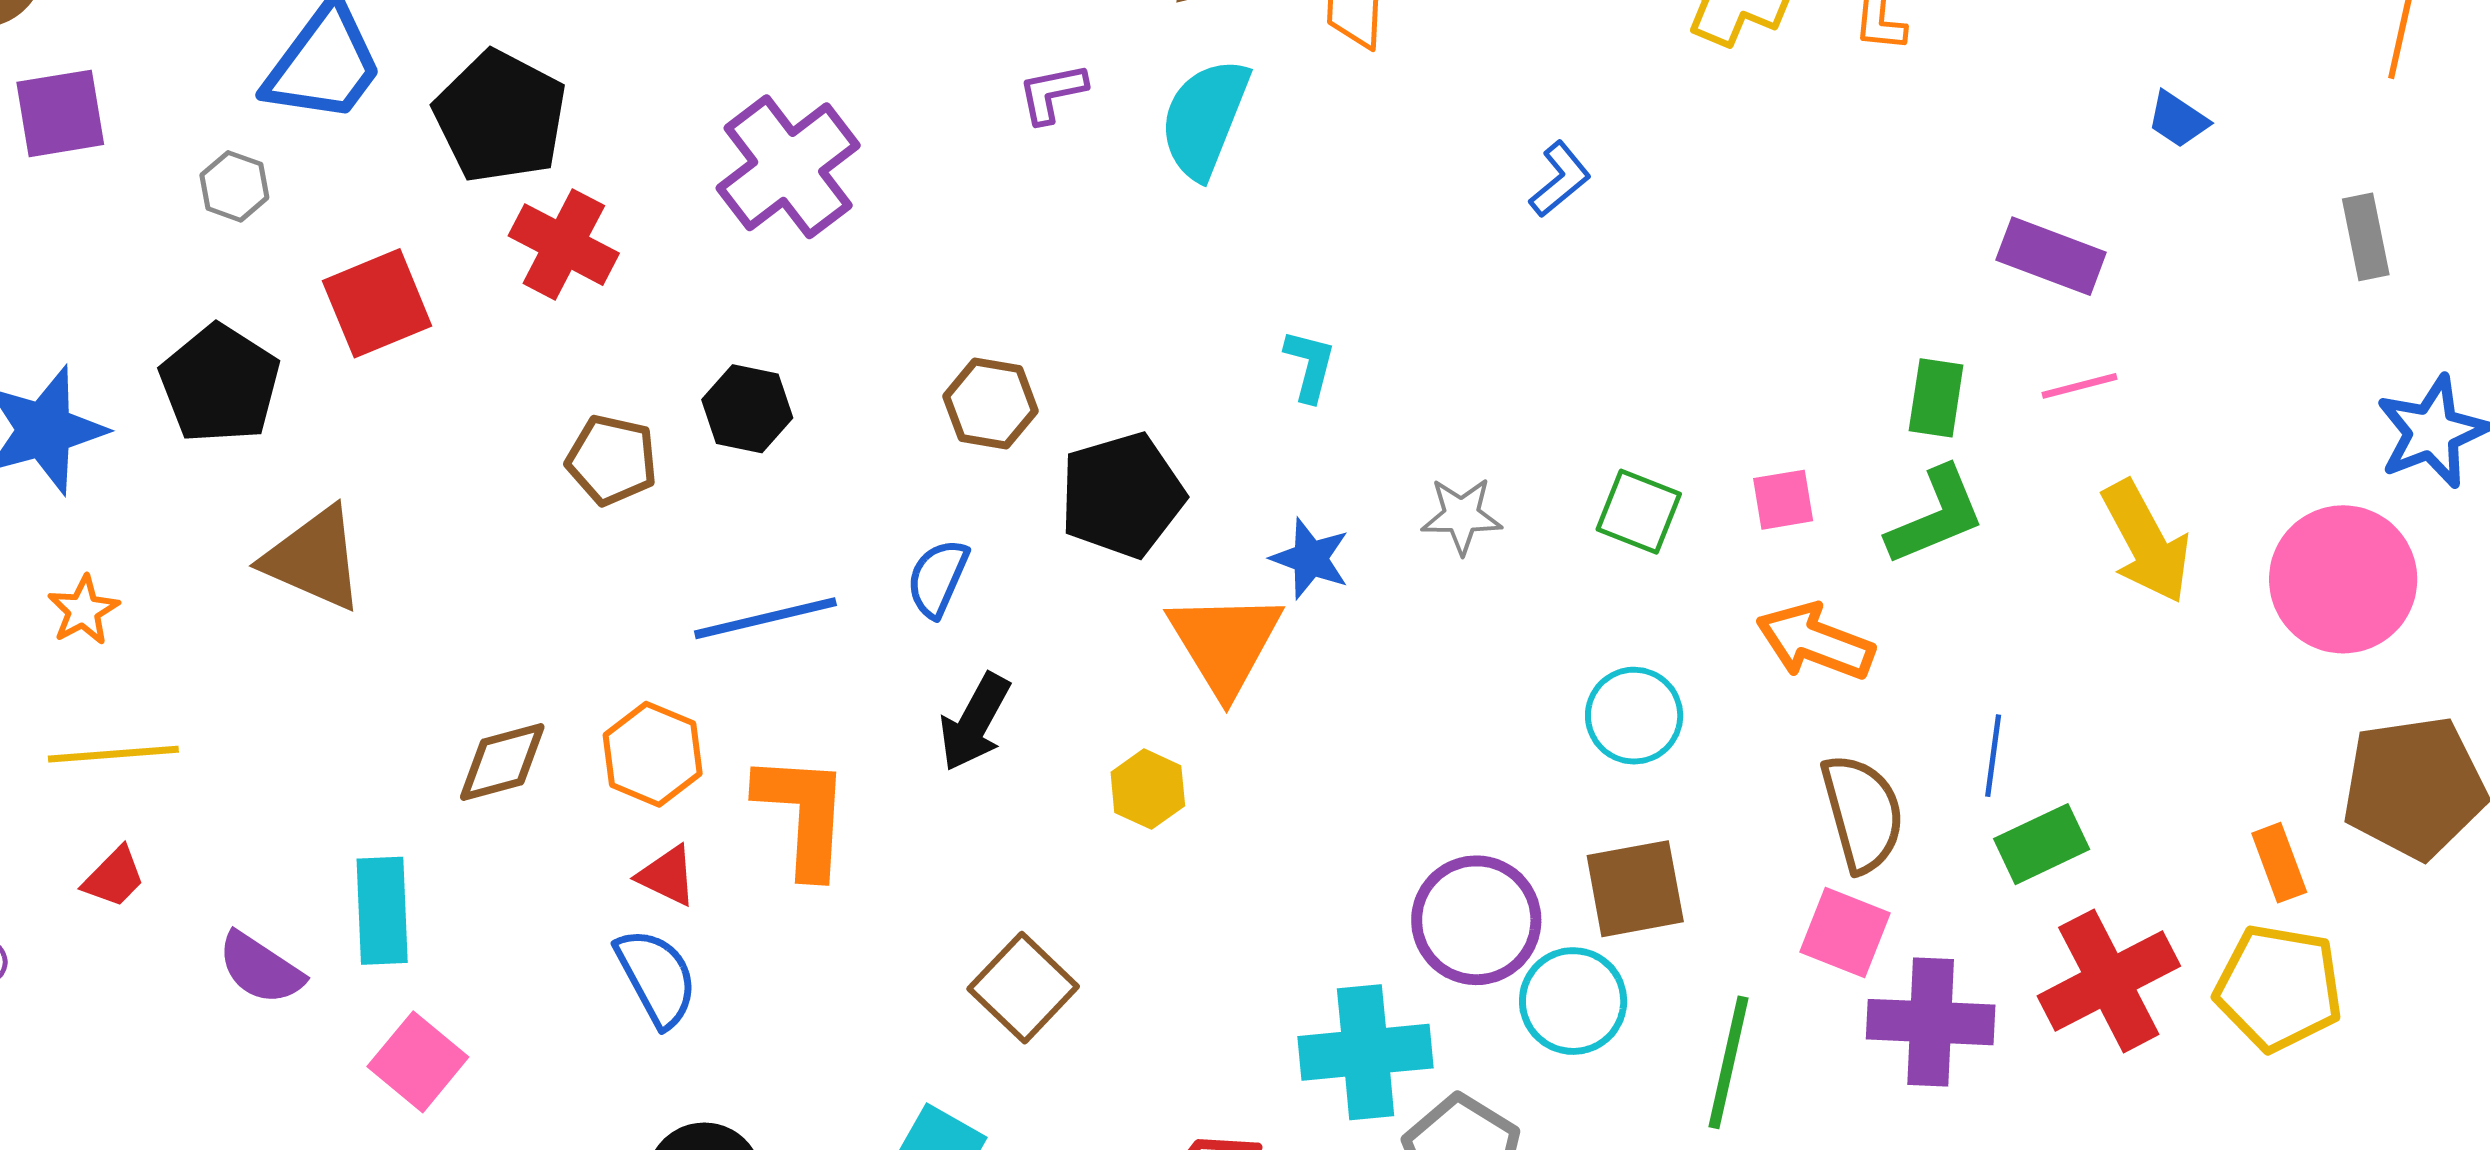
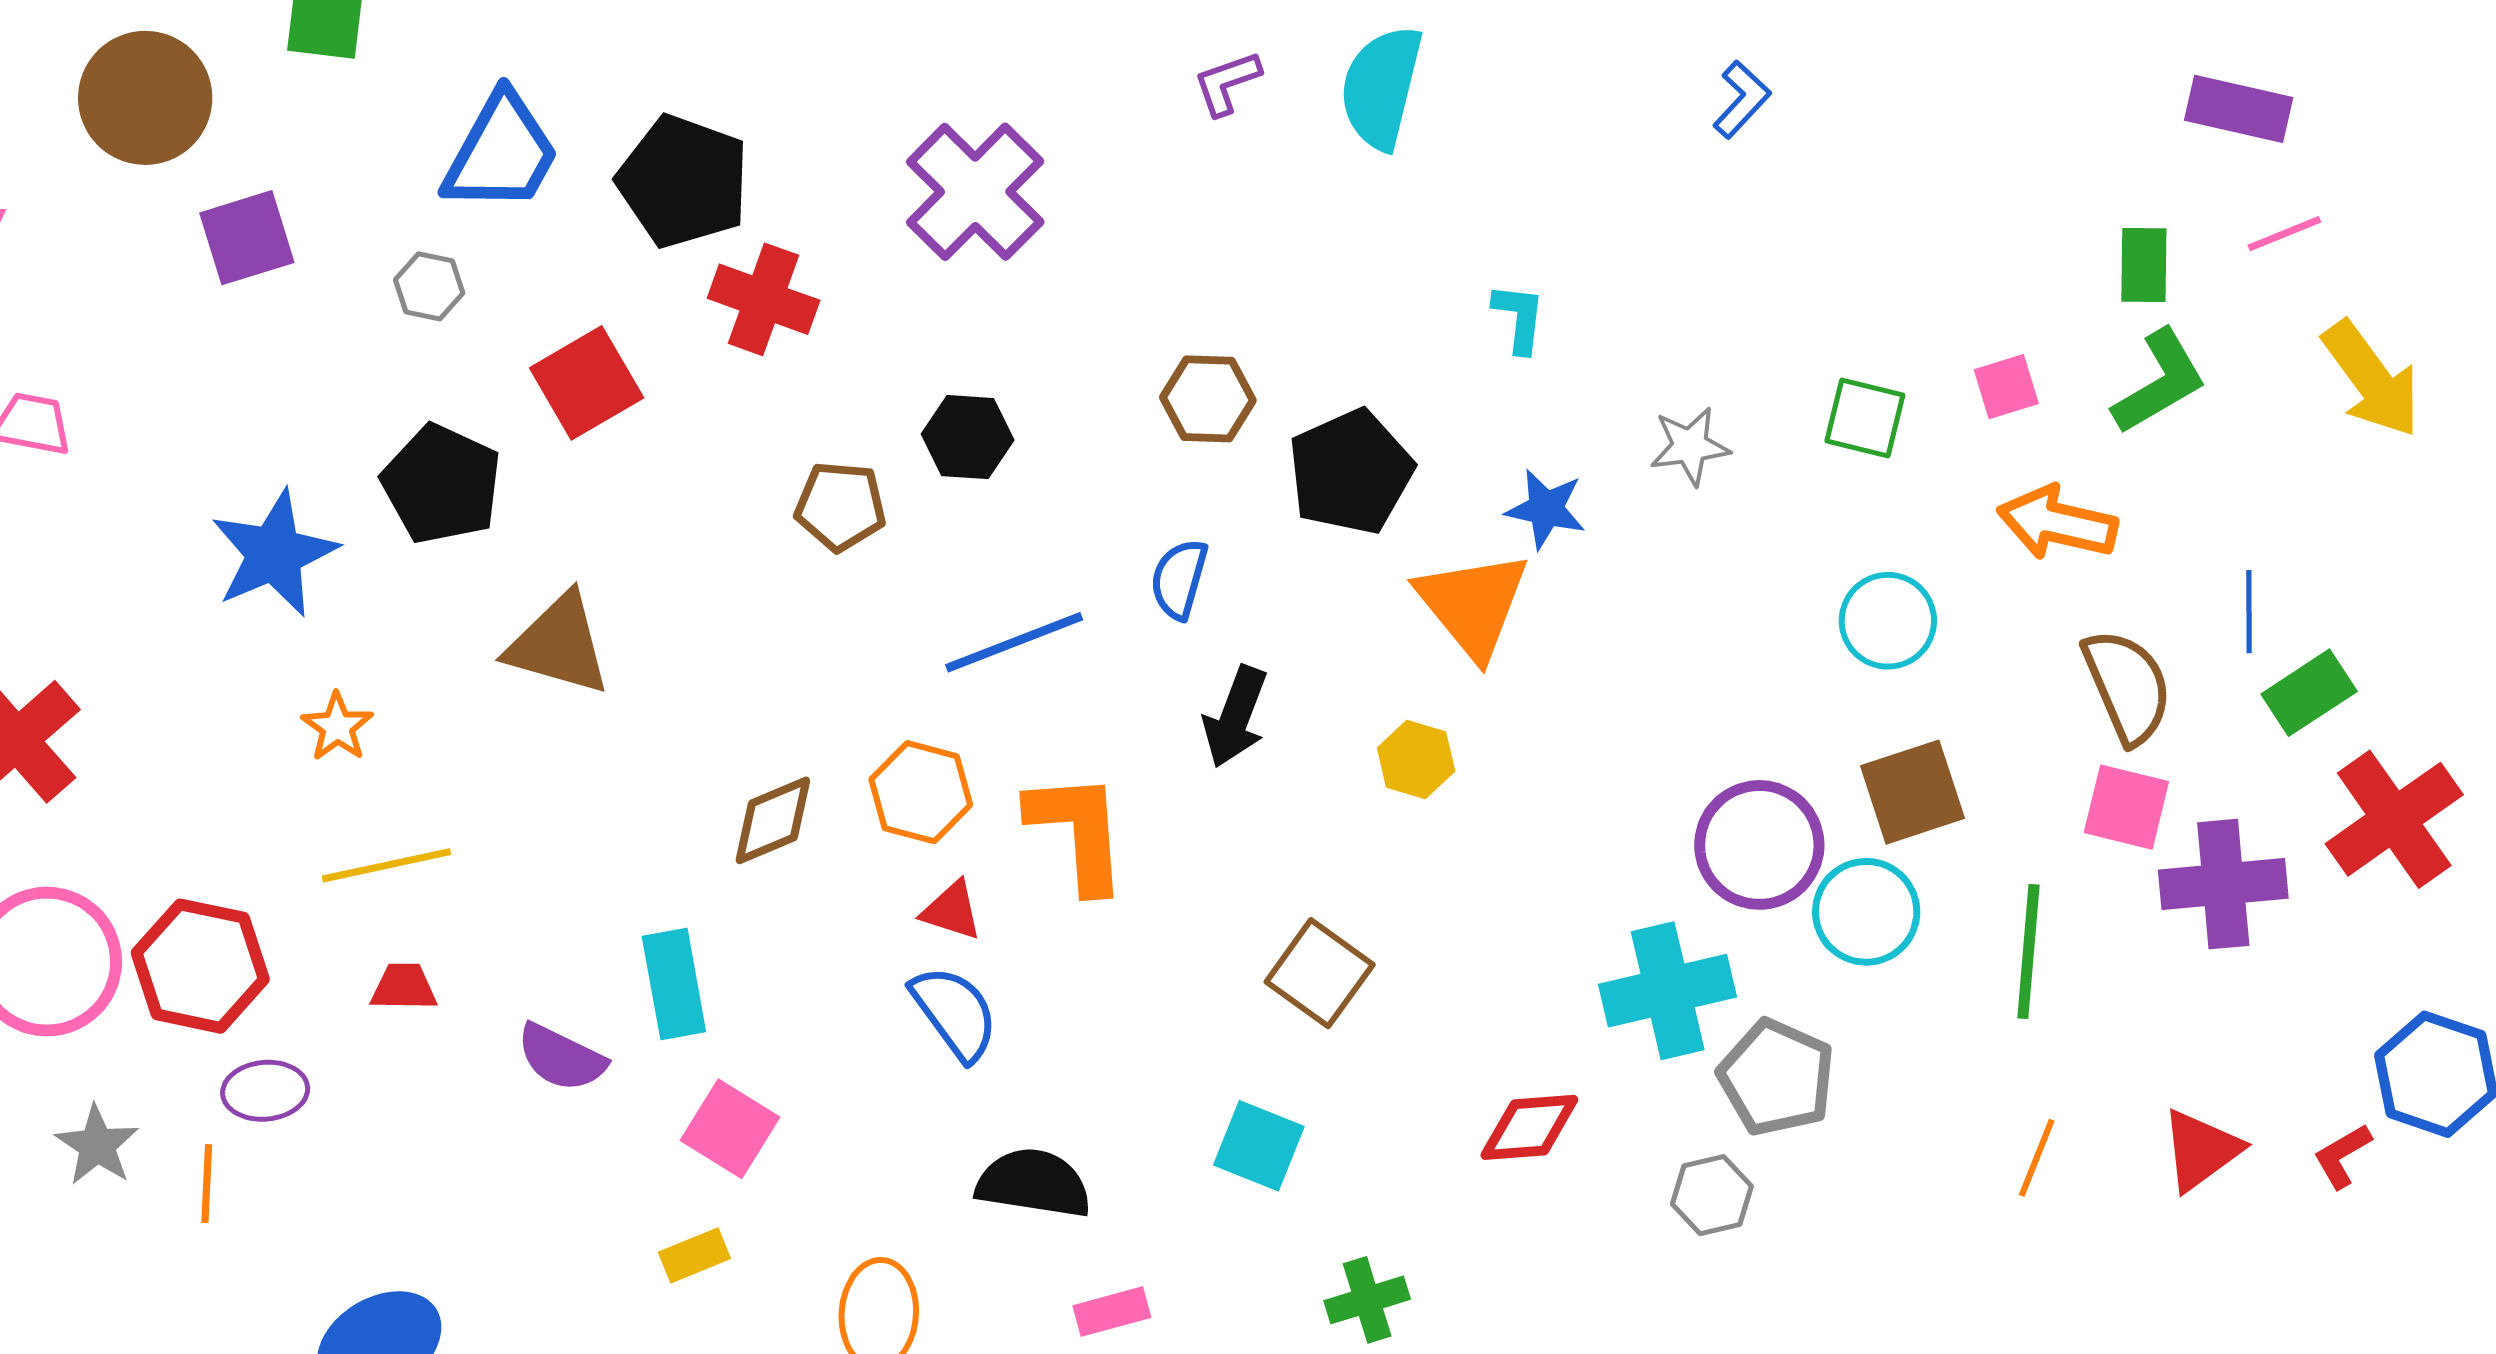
red trapezoid: (114, 877) -> (404, 987), turned -126

